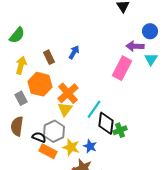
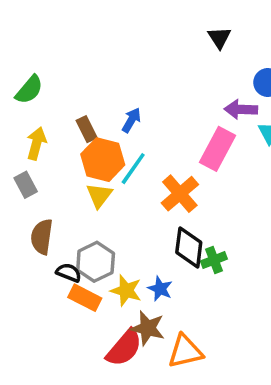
orange hexagon: (40, 84) -> (103, 160), moved
orange cross: (68, 93) -> (180, 194), moved
gray rectangle: (21, 98) -> (26, 185), moved
yellow triangle: (65, 109) -> (99, 195), moved
cyan line: (94, 109) -> (133, 169), moved
brown semicircle: (17, 126) -> (42, 237), moved

